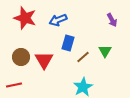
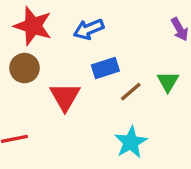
blue rectangle: (68, 43) -> (105, 68), turned 56
brown circle: (21, 57) -> (25, 68), moved

